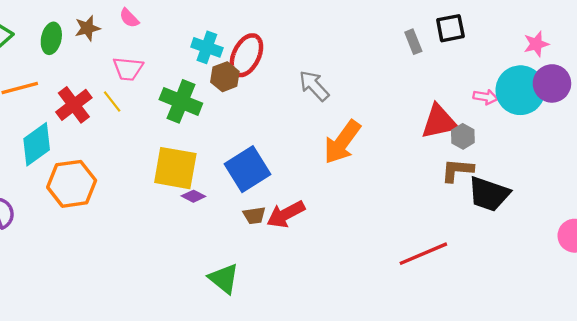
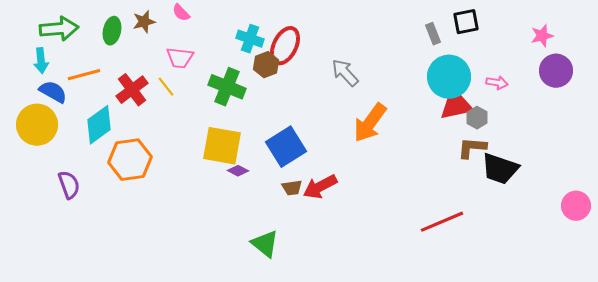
cyan circle: (520, 90) -> (449, 77), moved

